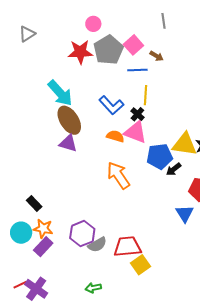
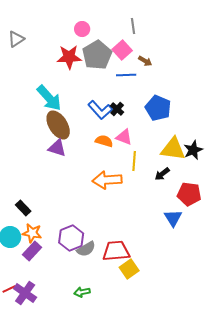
gray line: (164, 21) -> (133, 26), moved
yellow line: (145, 95) -> (134, 161), moved
black cross: (137, 114) -> (117, 109), moved
pink triangle: (135, 132) -> (124, 137), size x0.7
blue pentagon: (160, 156) -> (158, 108), moved, turned 30
orange arrow: (118, 175) -> (107, 180), turned -60

